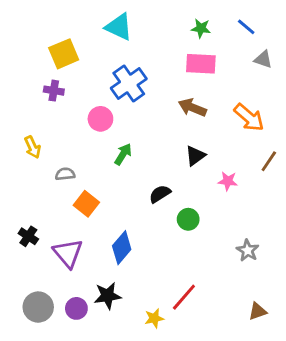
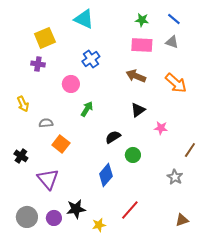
gray triangle: (263, 59) -> (172, 42), moved
blue cross: (129, 83) -> (91, 59), size x0.7
brown line: (269, 161) -> (190, 150), moved
black cross: (28, 236) -> (21, 156), moved
blue diamond: (122, 248) -> (106, 175), moved
yellow star: (154, 318) -> (99, 225), moved

